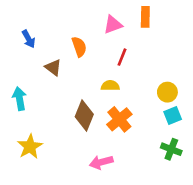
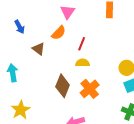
pink triangle: (113, 25) -> (68, 12), moved, turned -35
orange semicircle: (79, 47) -> (59, 33), turned 63
red line: (122, 57) -> (82, 44), moved

